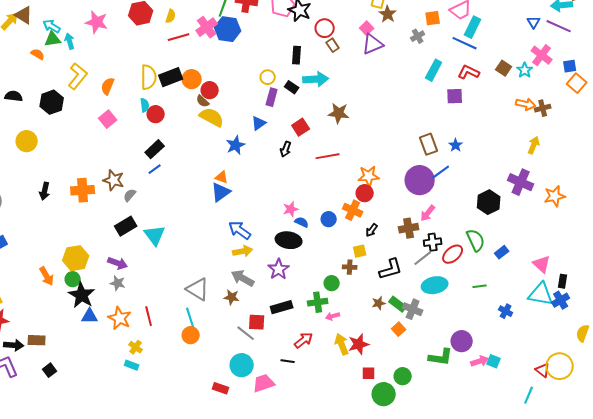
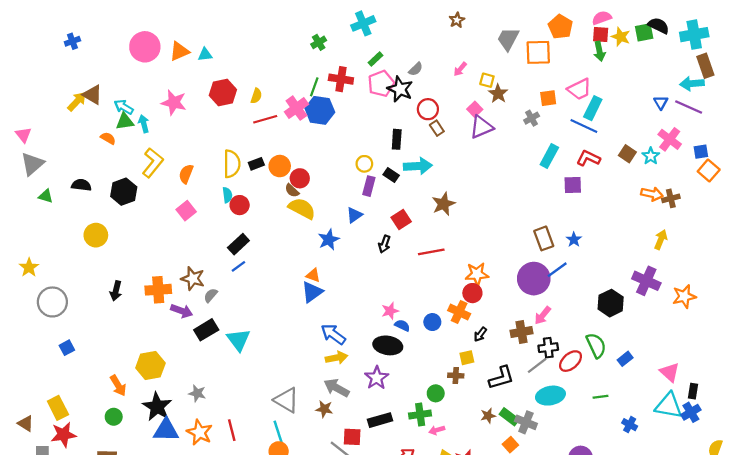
black rectangle: (171, 77) -> (256, 164), size x0.6
brown star: (339, 113) -> (443, 204), turned -30
purple arrow: (118, 263) -> (182, 311), moved
green circle: (73, 279) -> (114, 417), moved
blue triangle: (90, 316) -> (166, 430), size x1.4

